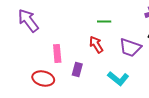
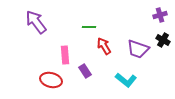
green line: (104, 22) -> (89, 27), moved
purple rectangle: (77, 70) -> (85, 71), turned -48

